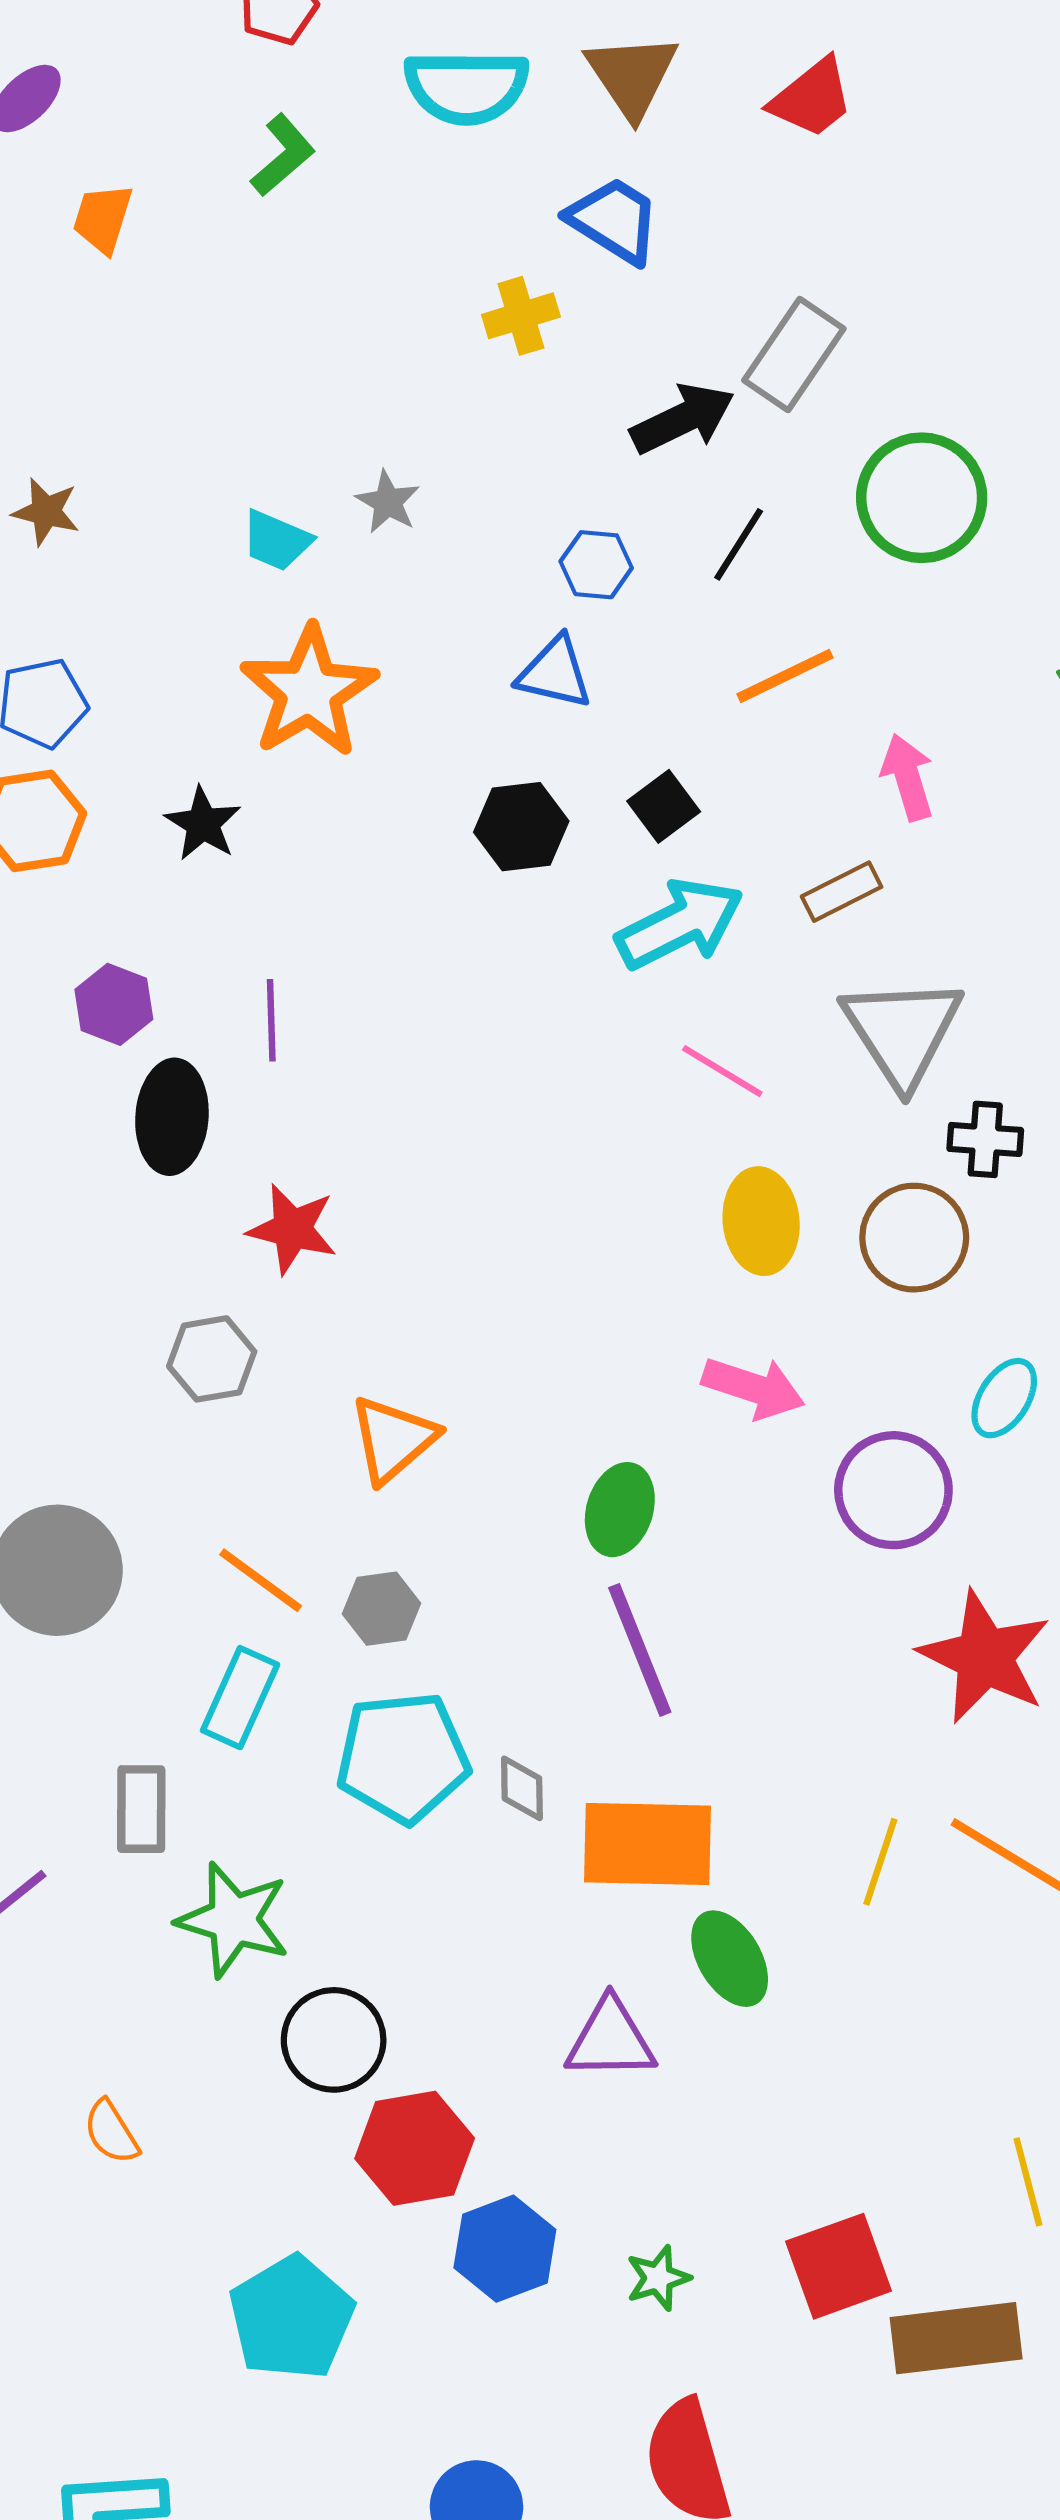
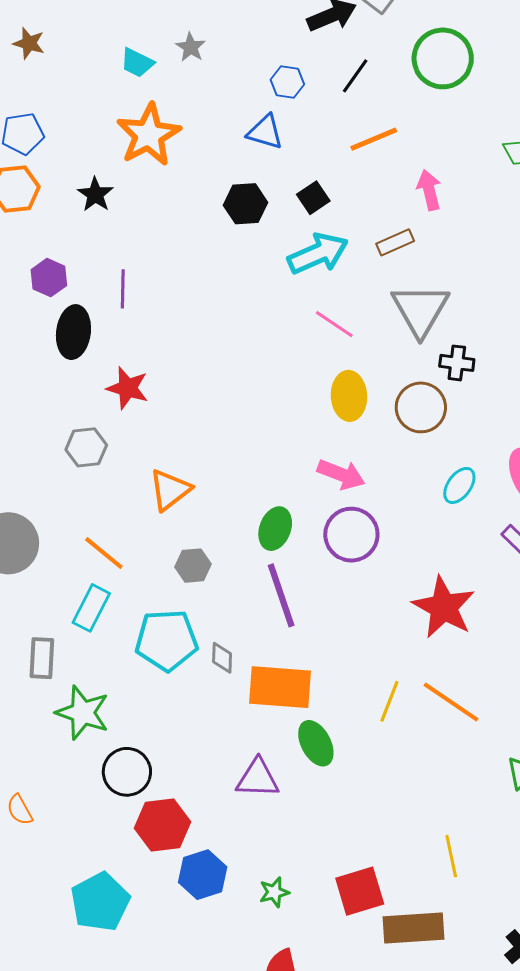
purple circle: (893, 1490) -> (351, 535), moved
gray hexagon: (381, 1609) -> (193, 566), moved

